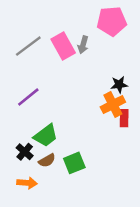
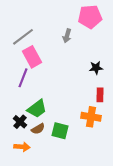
pink rectangle: (63, 46) -> (32, 57), moved
purple line: (28, 97) -> (23, 78), turned -30
orange cross: (113, 104) -> (91, 117), moved, turned 36
green square: (74, 163) -> (60, 131), turned 36

